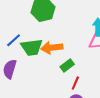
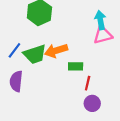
green rectangle: (67, 65) -> (76, 66), turned 48

